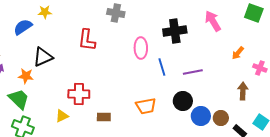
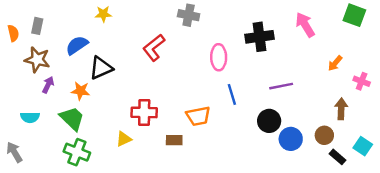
blue semicircle: (23, 27) -> (77, 45), moved
red L-shape: (87, 40) -> (154, 48), turned 45
blue line: (162, 67) -> (232, 94), moved
orange trapezoid: (146, 106) -> (198, 116), moved
brown circle: (221, 118) -> (324, 135), moved

